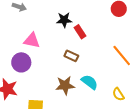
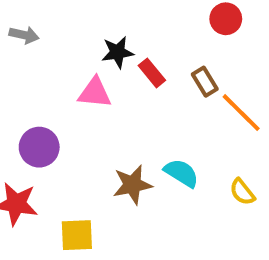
pink triangle: (32, 40) -> (95, 93), moved
brown rectangle: (71, 56) -> (205, 82), moved, turned 40

